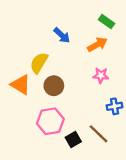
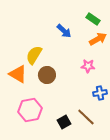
blue arrow: (62, 35) -> (64, 31), moved
orange arrow: (97, 44) -> (98, 39), moved
pink hexagon: (50, 121) -> (30, 110), moved

